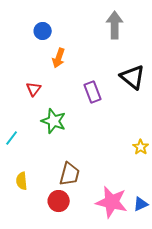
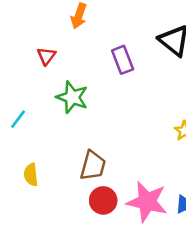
red circle: (59, 201) -> (103, 200), moved

